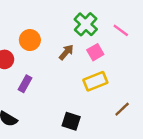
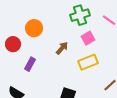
green cross: (86, 24) -> (80, 15), turned 30
brown arrow: (66, 52) -> (62, 48), moved

